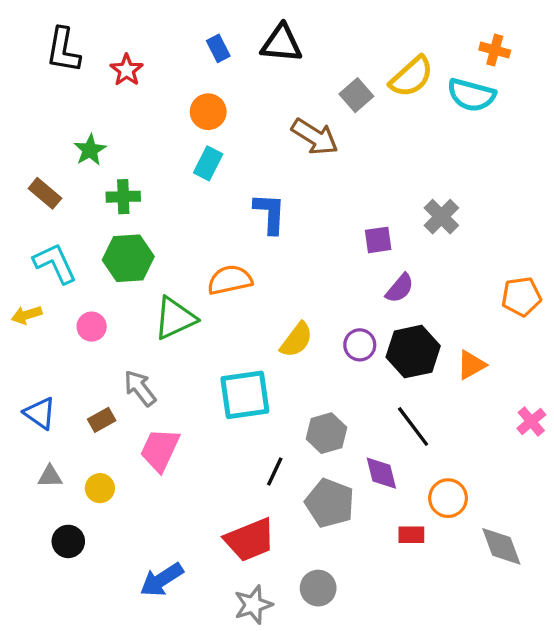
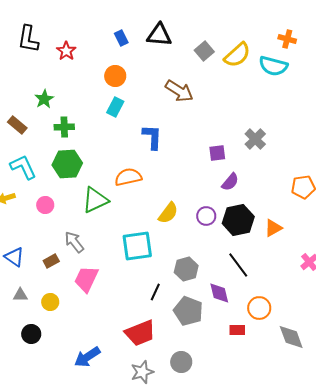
gray square: (356, 95) -> (204, 51), moved

